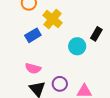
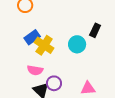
yellow cross: (53, 19) -> (44, 45), moved
purple circle: (60, 84) -> (54, 83), moved

